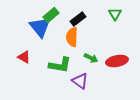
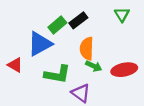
green rectangle: (51, 15) -> (57, 25), moved
blue triangle: (40, 27) -> (40, 44), moved, turned 40
orange semicircle: (72, 37) -> (87, 49), moved

